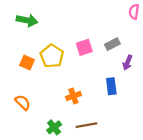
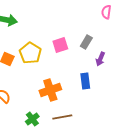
gray rectangle: (112, 44) -> (86, 42), turned -32
orange cross: (73, 96) -> (50, 90), size x1.5

